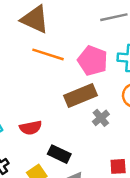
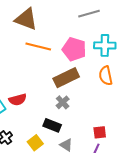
gray cross: (101, 118) -> (63, 102), moved
red semicircle: (31, 128) -> (18, 100), moved

